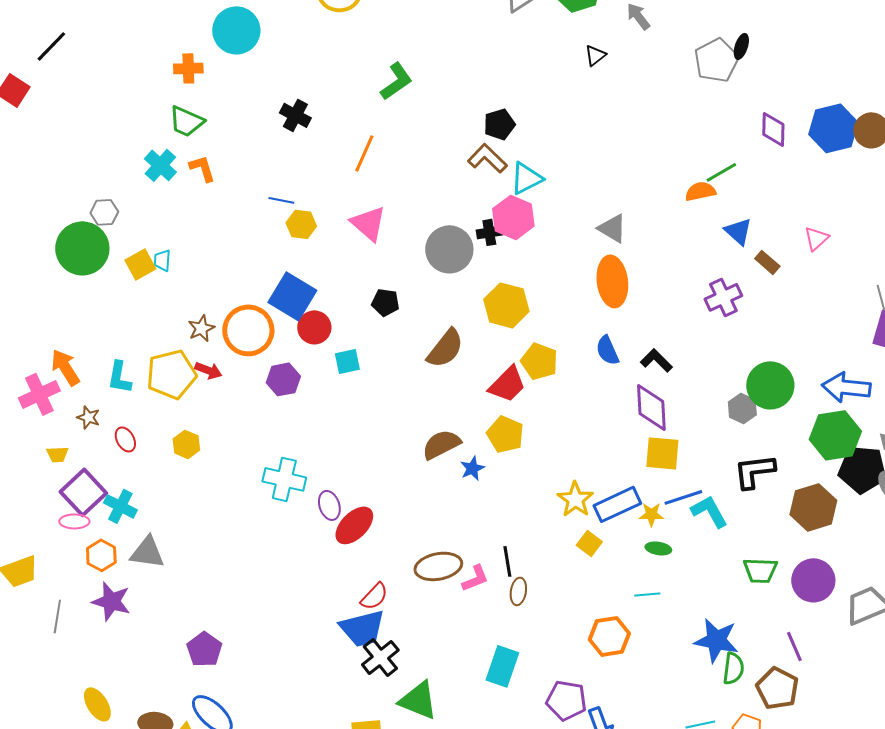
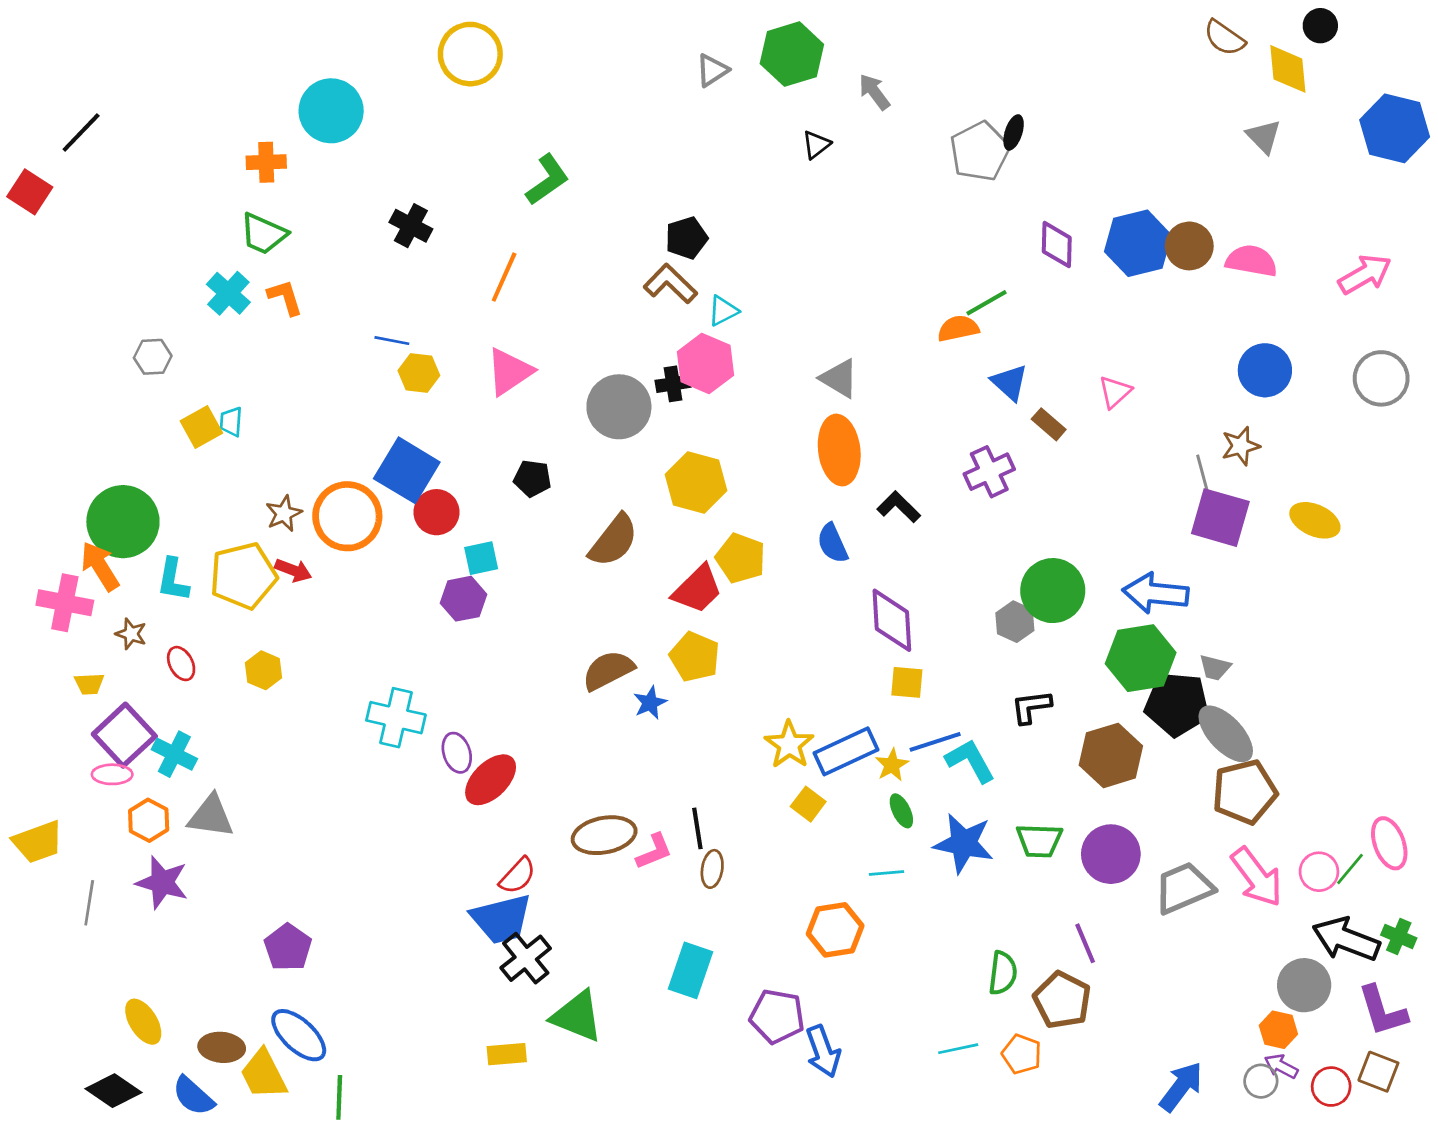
cyan triangle: (526, 178) -> (723, 311), size x0.7
pink triangle: (368, 223) -> (509, 372), turned 45
green circle: (82, 248) -> (123, 522), moved
black L-shape: (656, 360) -> (899, 507), moved
purple hexagon: (283, 379) -> (464, 599), moved
pink cross: (39, 394) -> (65, 603), turned 36
yellow square: (662, 453) -> (907, 682), size x0.7
black L-shape: (754, 471) -> (1031, 707), size x0.7
yellow star: (651, 514) -> (892, 765), turned -30
green ellipse: (658, 548) -> (901, 811), turned 55
blue star: (716, 640) -> (964, 843), moved

